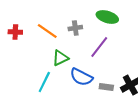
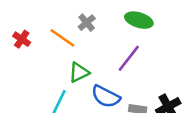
gray cross: (75, 28) -> (87, 23), moved, turned -32
red cross: (15, 32) -> (22, 39), turned 32

